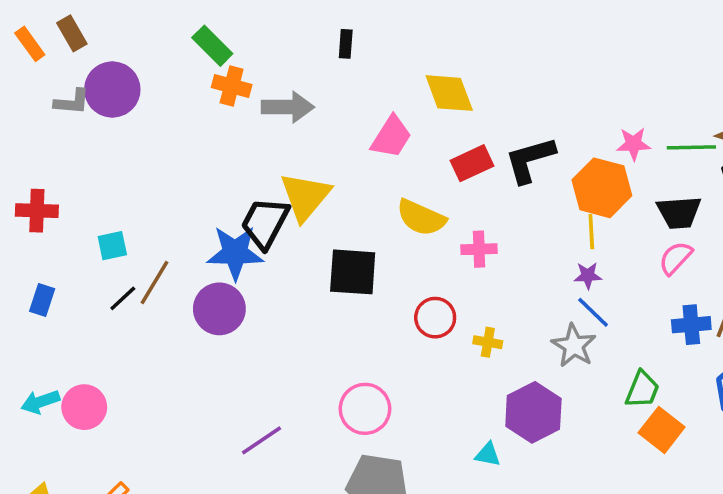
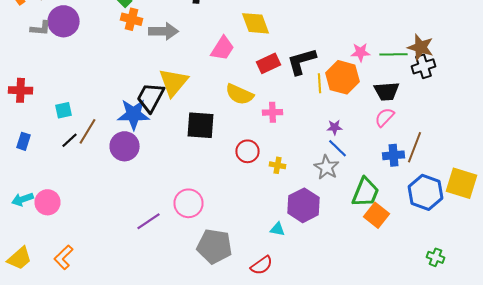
yellow line: (591, 232) -> (320, 83), moved
green trapezoid: (642, 390) -> (366, 192), size x1.4
pink circle: (365, 409) -> (188, 203), moved

